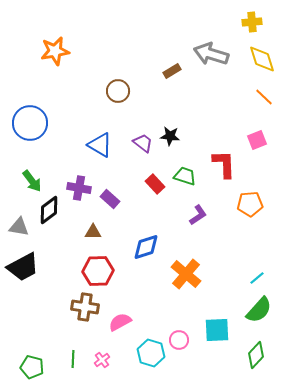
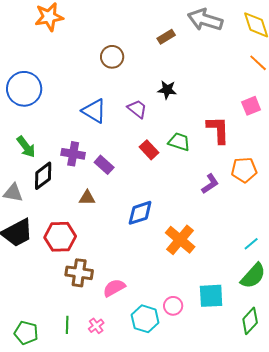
black star: (170, 136) -> (167, 90), moved
purple L-shape: (198, 215) -> (210, 184), moved
red hexagon: (98, 271) -> (60, 237), moved

